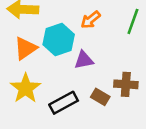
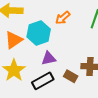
purple triangle: (84, 60) -> (49, 58), moved

